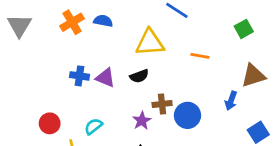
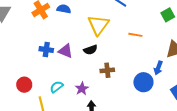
yellow triangle: (150, 43) -> (98, 25), turned -50
blue circle: (187, 115) -> (143, 82), moved
purple star: (142, 121) -> (82, 89), moved

